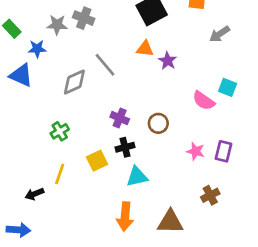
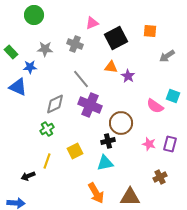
gray cross: (84, 18) -> (75, 44), moved
gray diamond: (74, 82) -> (55, 104), moved
purple cross: (120, 118) -> (90, 105), moved, size x1.6
brown circle: (158, 123) -> (121, 123), size x1.5
black cross: (125, 147) -> (108, 141), moved
orange arrow: (125, 217) -> (96, 193), turned -35

